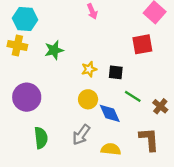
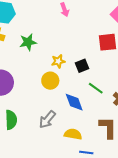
black square: (116, 72) -> (82, 66), turned -32
yellow circle: (88, 99) -> (50, 81), moved

